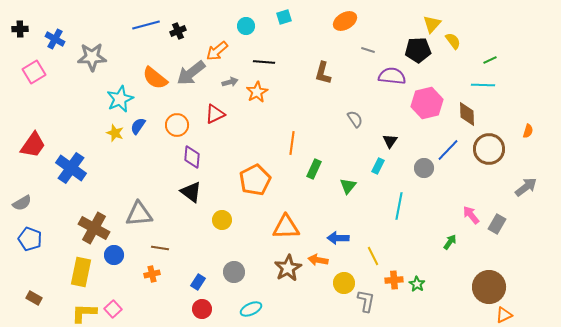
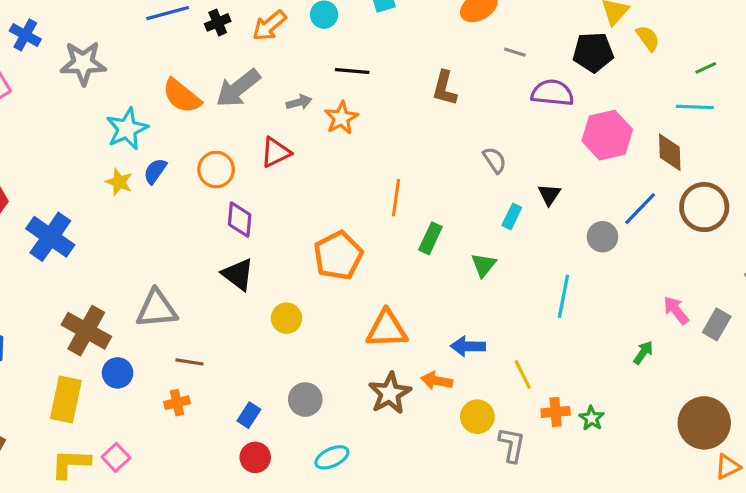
orange arrow: (217, 51) -> (269, 26), moved
cyan rectangle: (378, 166) -> (512, 216), moved

